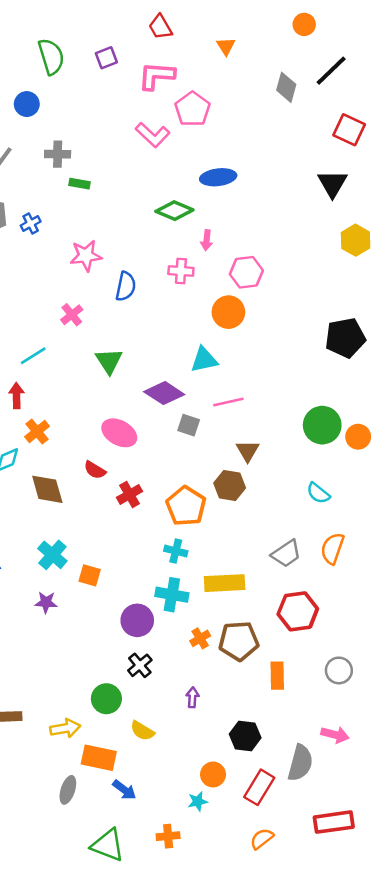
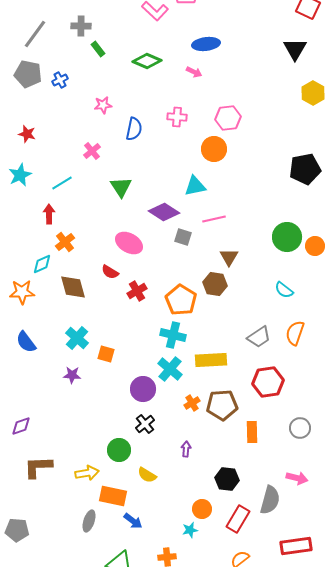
green rectangle: (79, 184) -> (98, 49), turned 42
green diamond: (174, 211) -> (147, 61), moved
pink arrow: (207, 240) -> (194, 72), moved, turned -70
pink star: (86, 256) -> (103, 105), size x0.7
cyan cross: (176, 551) -> (173, 335), size x1.4
cyan cross: (172, 595) -> (170, 369), turned 30

